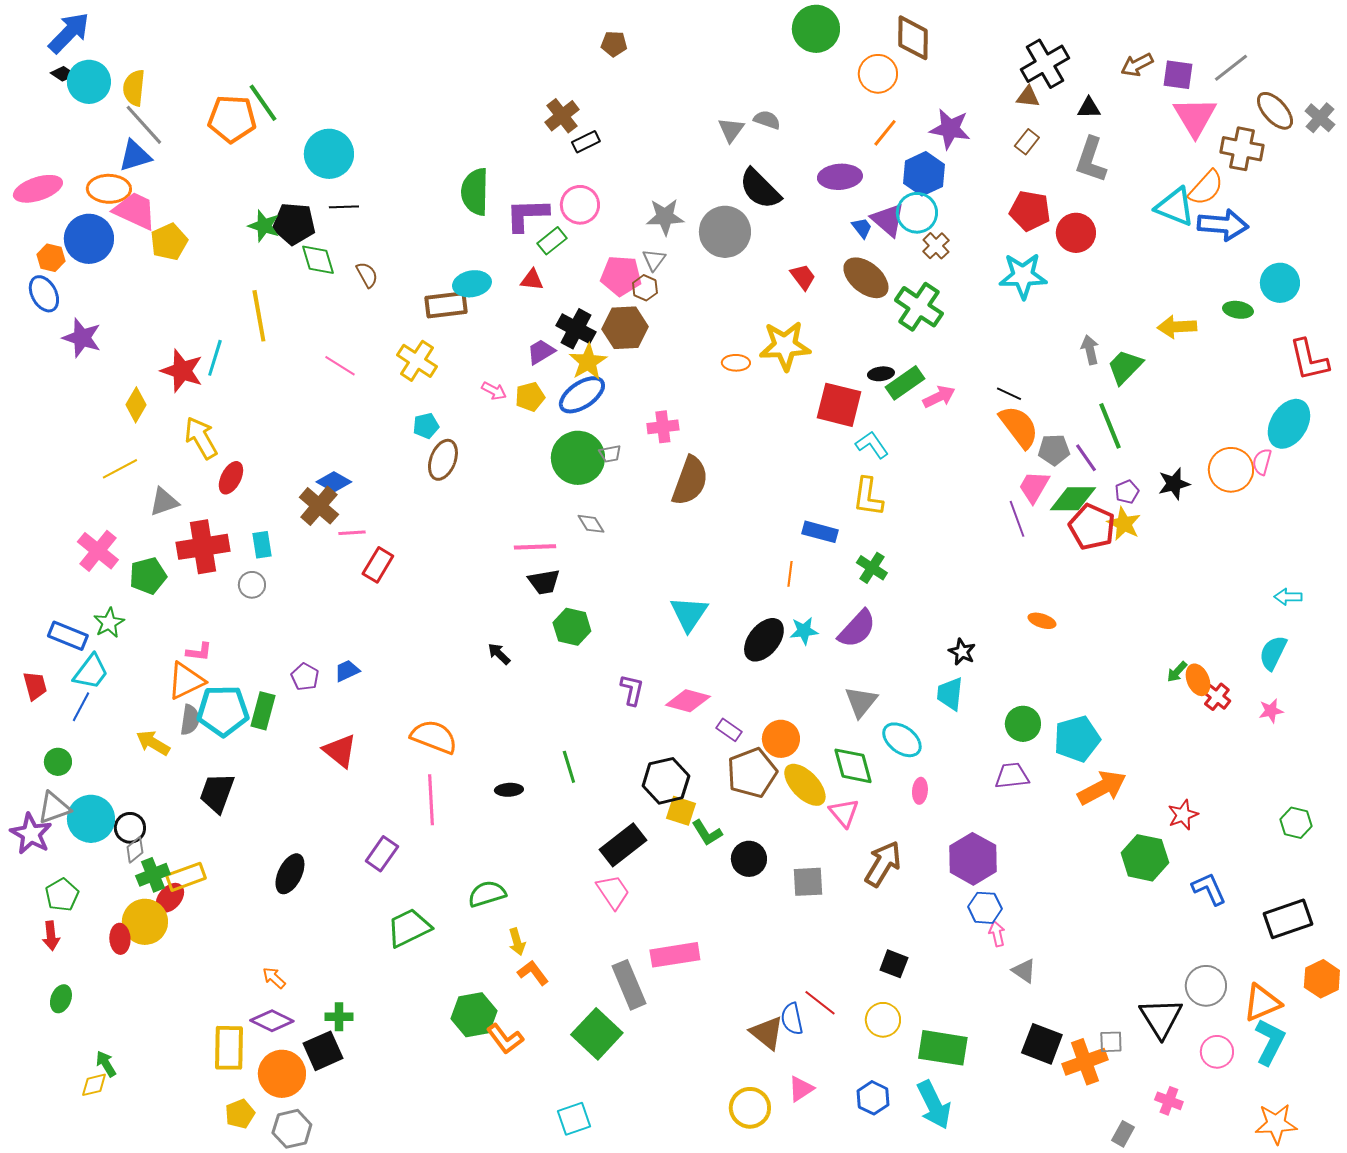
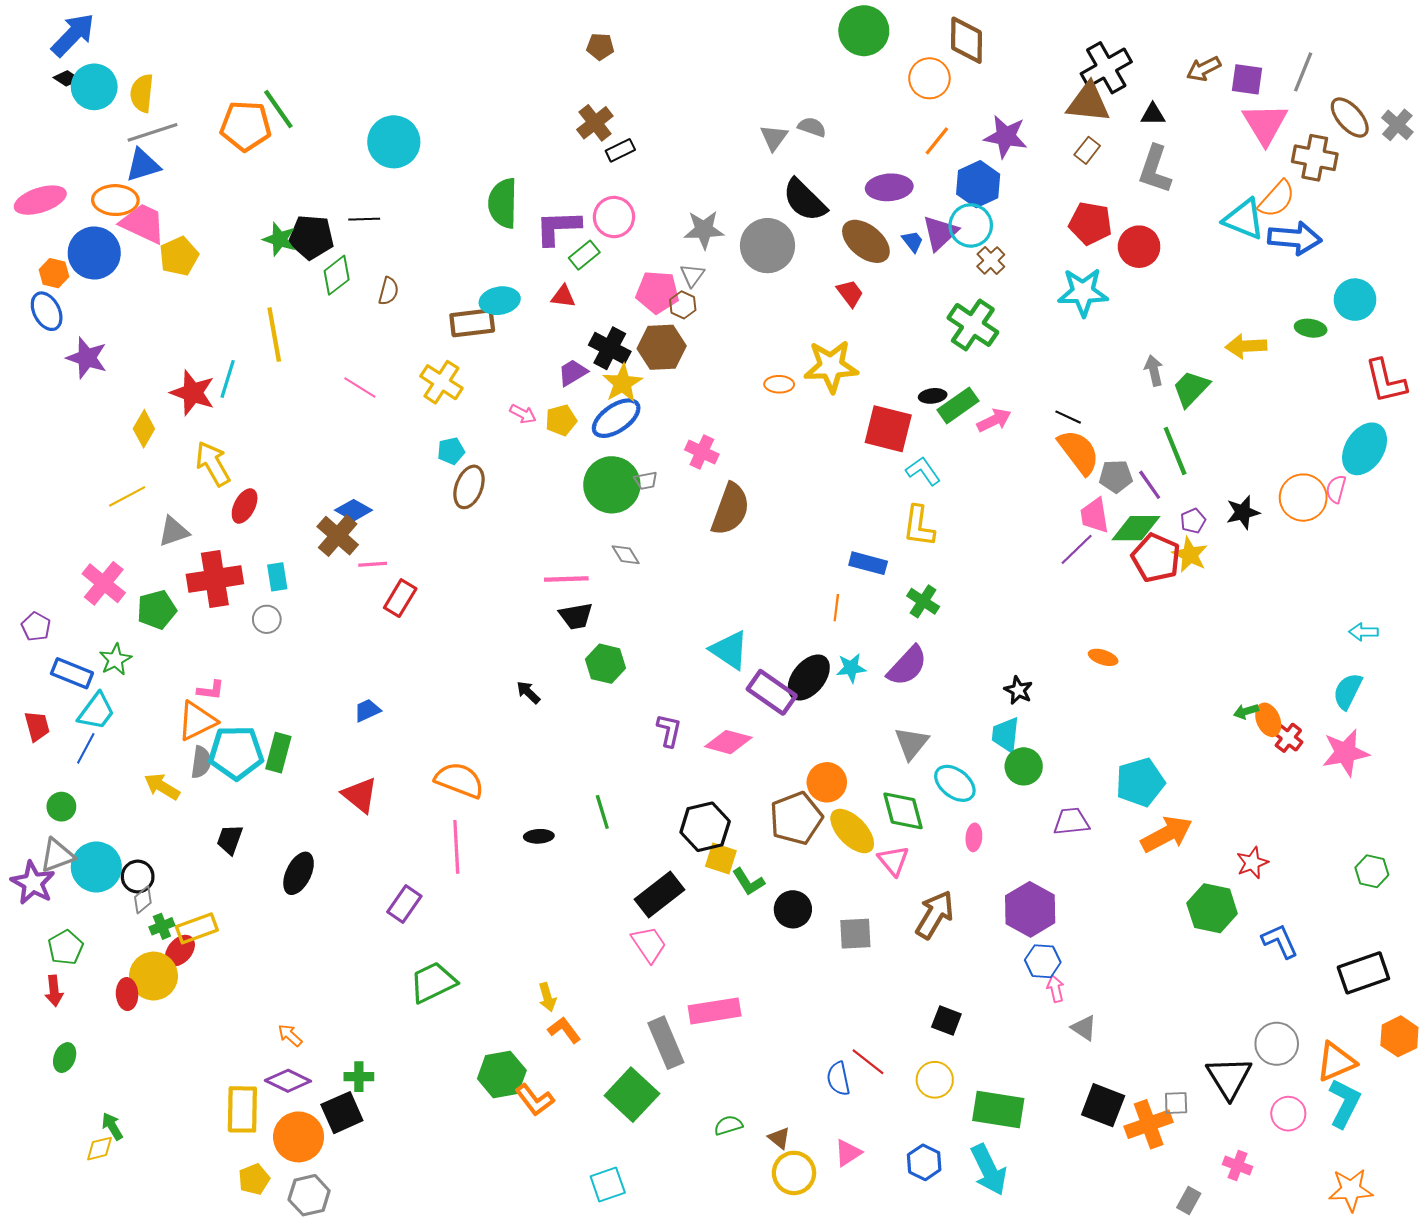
brown pentagon: (614, 44) -> (600, 47), moved
gray line: (1231, 68) -> (1303, 72), turned -30
brown triangle: (1028, 97) -> (1088, 103), size x1.8
gray line: (144, 125) -> (152, 132), turned -66
cyan circle: (329, 154) -> (394, 142), moved
purple triangle: (888, 220) -> (940, 233), turned 36
green diamond: (318, 260) -> (337, 275), turned 69
brown semicircle: (367, 275) -> (389, 291), turned 44
brown ellipse: (866, 278) -> (866, 241), moved
pink cross: (663, 427) -> (702, 452), turned 32
pink trapezoid: (1034, 487) -> (1095, 516), turned -39
purple line: (1017, 519) -> (1077, 549), turned 66
cyan triangle: (689, 614) -> (729, 650), turned -30
green arrow: (1177, 672) -> (1246, 711), turned 30
purple pentagon: (305, 677) -> (36, 627), moved
pink star: (1271, 711) -> (1345, 753), size x1.8
green circle: (1023, 724) -> (1024, 766), moved
purple rectangle: (729, 730) -> (772, 692), moved, size x1.8
black trapezoid: (217, 793) -> (230, 839), size x0.7
black ellipse: (290, 874) -> (299, 873), moved
green cross: (153, 875) -> (162, 926), size x0.7
green semicircle: (487, 894) -> (728, 1125), moved, size x0.7
brown triangle: (767, 1033) -> (779, 1138), moved, size x0.6

